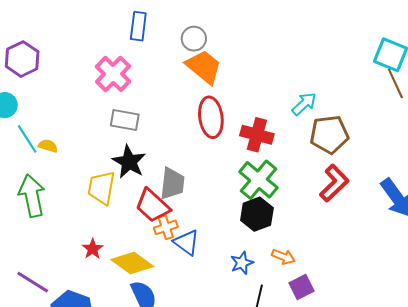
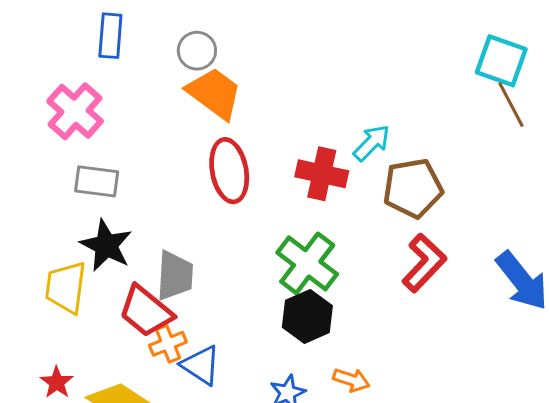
red cross: (257, 135) -> (322, 174), moved

